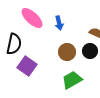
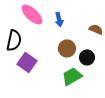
black circle: (90, 51) -> (87, 57), moved

